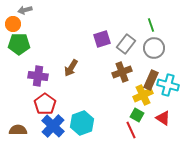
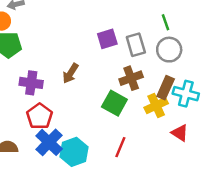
gray rectangle: (126, 44) -> (136, 45), turned -54
green square: (137, 115) -> (114, 103), moved, size x1.5
cyan hexagon: (82, 123) -> (74, 152), moved
red line: (131, 130) -> (120, 147), moved, turned 48

